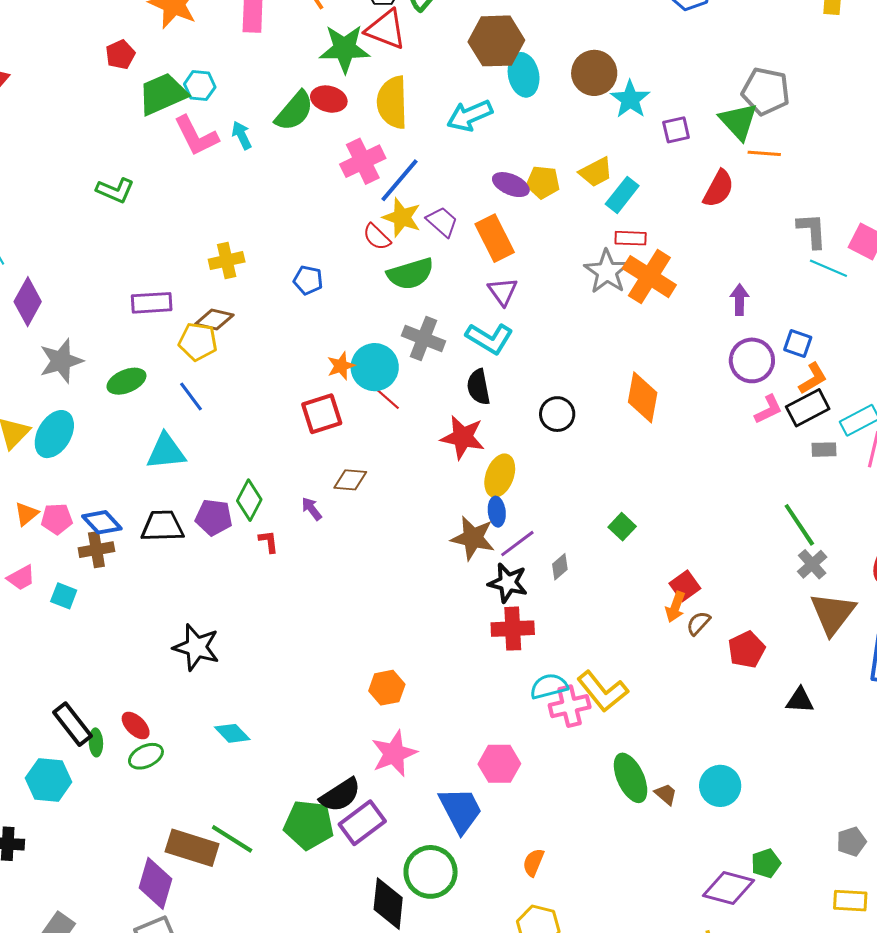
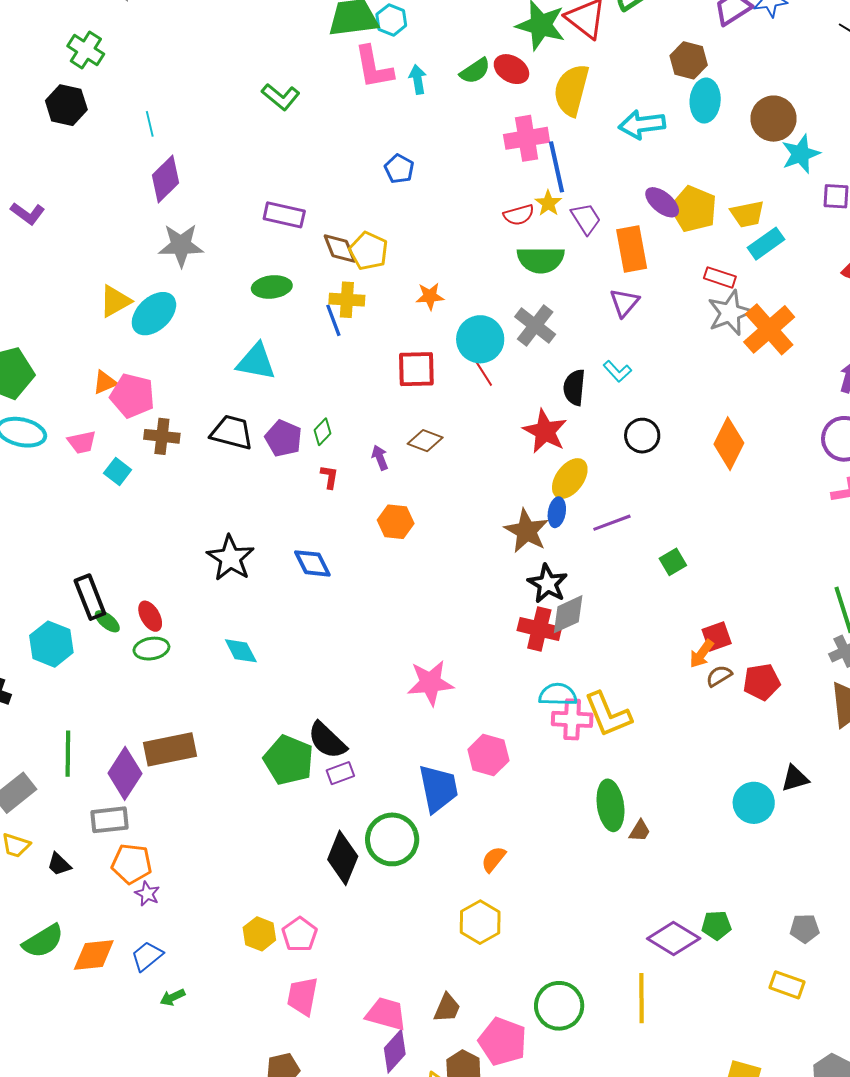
brown hexagon: (496, 41) -> (689, 60), size x0.7
green semicircle: (294, 111) -> (475, 71), size x0.7
blue line: (400, 180) -> (557, 167), turned -69
yellow pentagon: (543, 182) -> (694, 209), size x1.4
yellow star: (402, 217) -> (548, 203), size x0.7
red semicircle: (377, 237) -> (519, 215), turned -76
red rectangle: (631, 238) -> (720, 277), moved
yellow cross: (227, 261) -> (347, 300), moved
blue pentagon: (308, 280) -> (399, 169), moved
brown diamond: (214, 319) -> (340, 249), turned 39
cyan L-shape: (489, 338) -> (617, 371), moved, size x0.6
yellow pentagon: (198, 342) -> (369, 251), moved
orange star: (341, 366) -> (430, 296), moved
green ellipse: (126, 381) -> (272, 287), moved
blue line: (191, 396) -> (333, 320), moved
green diamond: (249, 500) -> (323, 432), size x0.7
pink pentagon: (57, 519) -> (132, 396), size x1.4
blue diamond: (102, 522) -> (312, 563), moved
purple line: (517, 544) -> (612, 523), moved
gray diamond: (560, 567) -> (568, 614), moved, size x1.6
red pentagon: (747, 650) -> (762, 682), moved
orange hexagon: (387, 688) -> (396, 522), moved
black triangle: (800, 700) -> (795, 778), turned -36
green ellipse: (96, 742) -> (107, 621), turned -64
pink star: (394, 753) -> (430, 683), moved
cyan circle: (720, 786) -> (754, 803), moved
brown trapezoid: (666, 794) -> (640, 831), turned 65
black semicircle: (340, 795) -> (327, 740), turned 60
purple rectangle: (362, 823) -> (340, 773), size x0.6
green line: (232, 839) -> (68, 754), moved, turned 42
brown rectangle: (192, 848) -> (170, 749), turned -45

